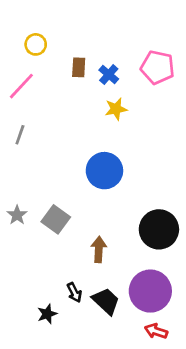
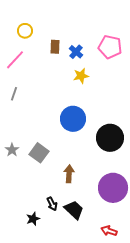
black circle: (159, 229) -> (110, 138), moved
purple circle: (150, 291) -> (113, 188), moved

